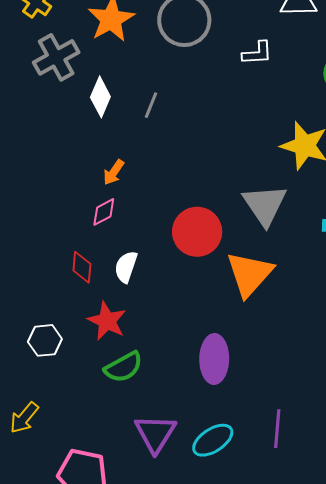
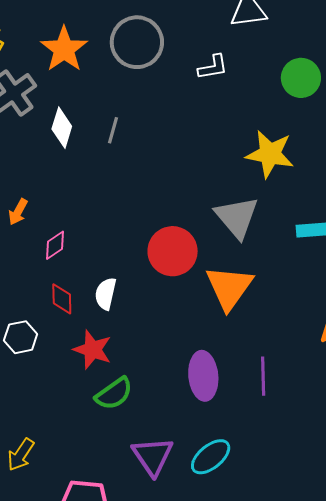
orange arrow: (114, 172) -> (18, 212), moved
pink diamond: (104, 212) -> (55, 245), moved
white hexagon: (45, 340) -> (21, 337), moved
purple line: (277, 429) -> (263, 376), moved

